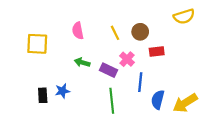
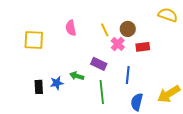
yellow semicircle: (184, 16) -> (168, 15), turned -144
pink cross: (127, 59) -> (118, 44), moved
green arrow: (82, 62) -> (77, 76), moved
blue semicircle: (158, 100) -> (137, 102), moved

